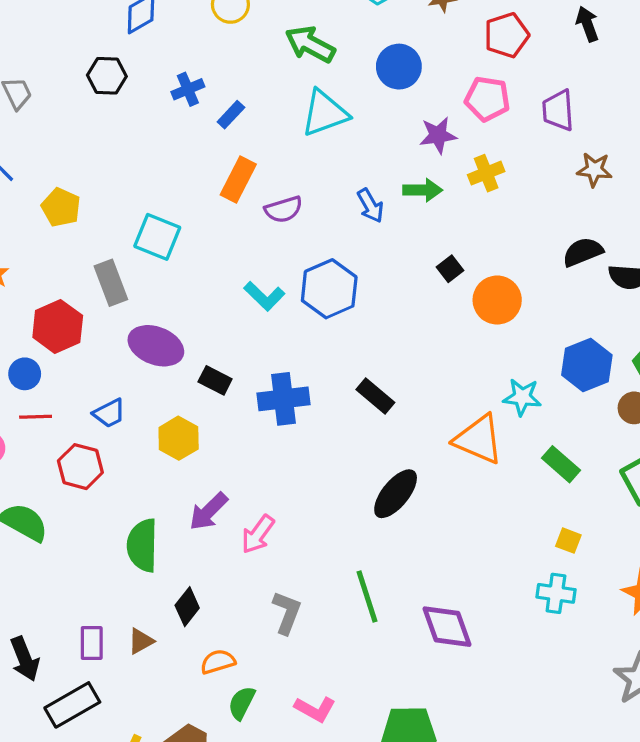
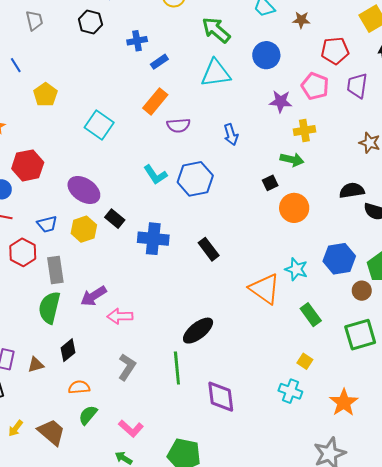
purple trapezoid: (558, 110) -> (357, 86), moved
green arrow: (423, 190) -> (292, 160), moved
gray rectangle: (111, 283) -> (55, 270), moved
yellow hexagon: (179, 438) -> (84, 229), moved
black ellipse: (396, 494) -> (198, 331), moved
pink arrow: (258, 534) -> (120, 316), turned 40

